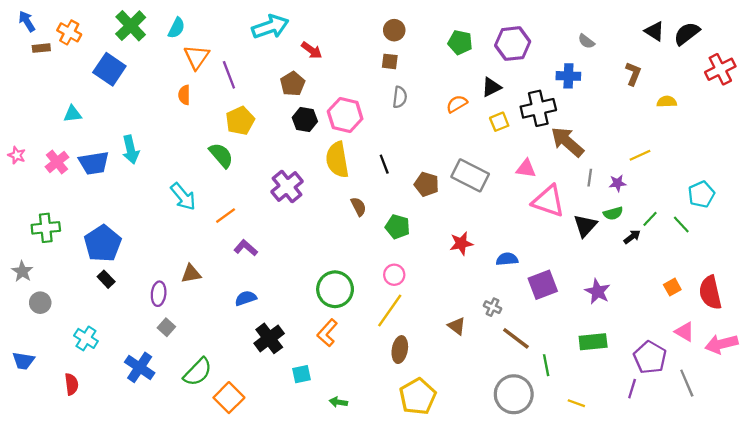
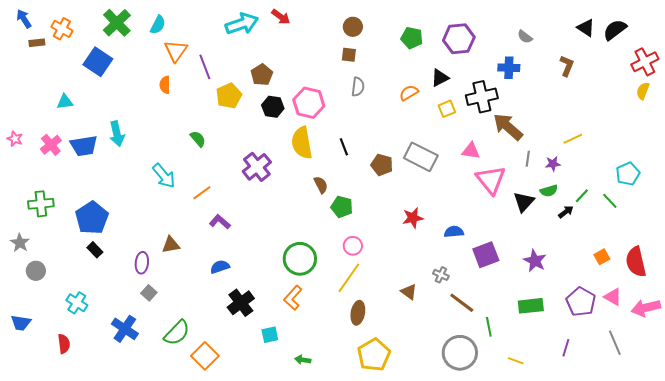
red arrow: (312, 50) -> (281, 17), moved
yellow semicircle: (667, 102) -> (643, 91), moved, turned -66
yellow pentagon: (240, 121) -> (229, 96), moved
green semicircle: (221, 155) -> (198, 139), size x0.7
pink triangle: (548, 201) -> (491, 180), turned 32
green pentagon: (398, 227) -> (342, 207), moved
purple pentagon: (650, 357) -> (581, 302), moved

